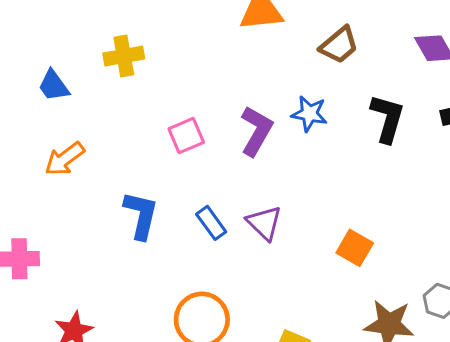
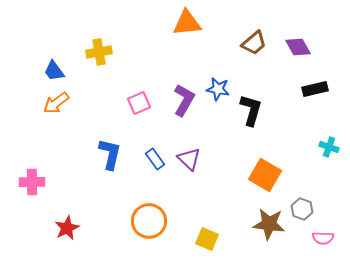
brown trapezoid: (339, 45) -> (254, 43), moved
black L-shape: (387, 118) -> (251, 110), moved
orange arrow: (65, 159) -> (56, 103), moved
orange square: (355, 248) -> (265, 175), moved, size x1.4

